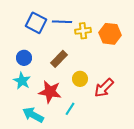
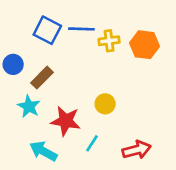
blue circle: (24, 58) -> (13, 64), moved
brown rectangle: (59, 59) -> (42, 78), moved
red arrow: (104, 88) -> (137, 150), moved, turned -150

